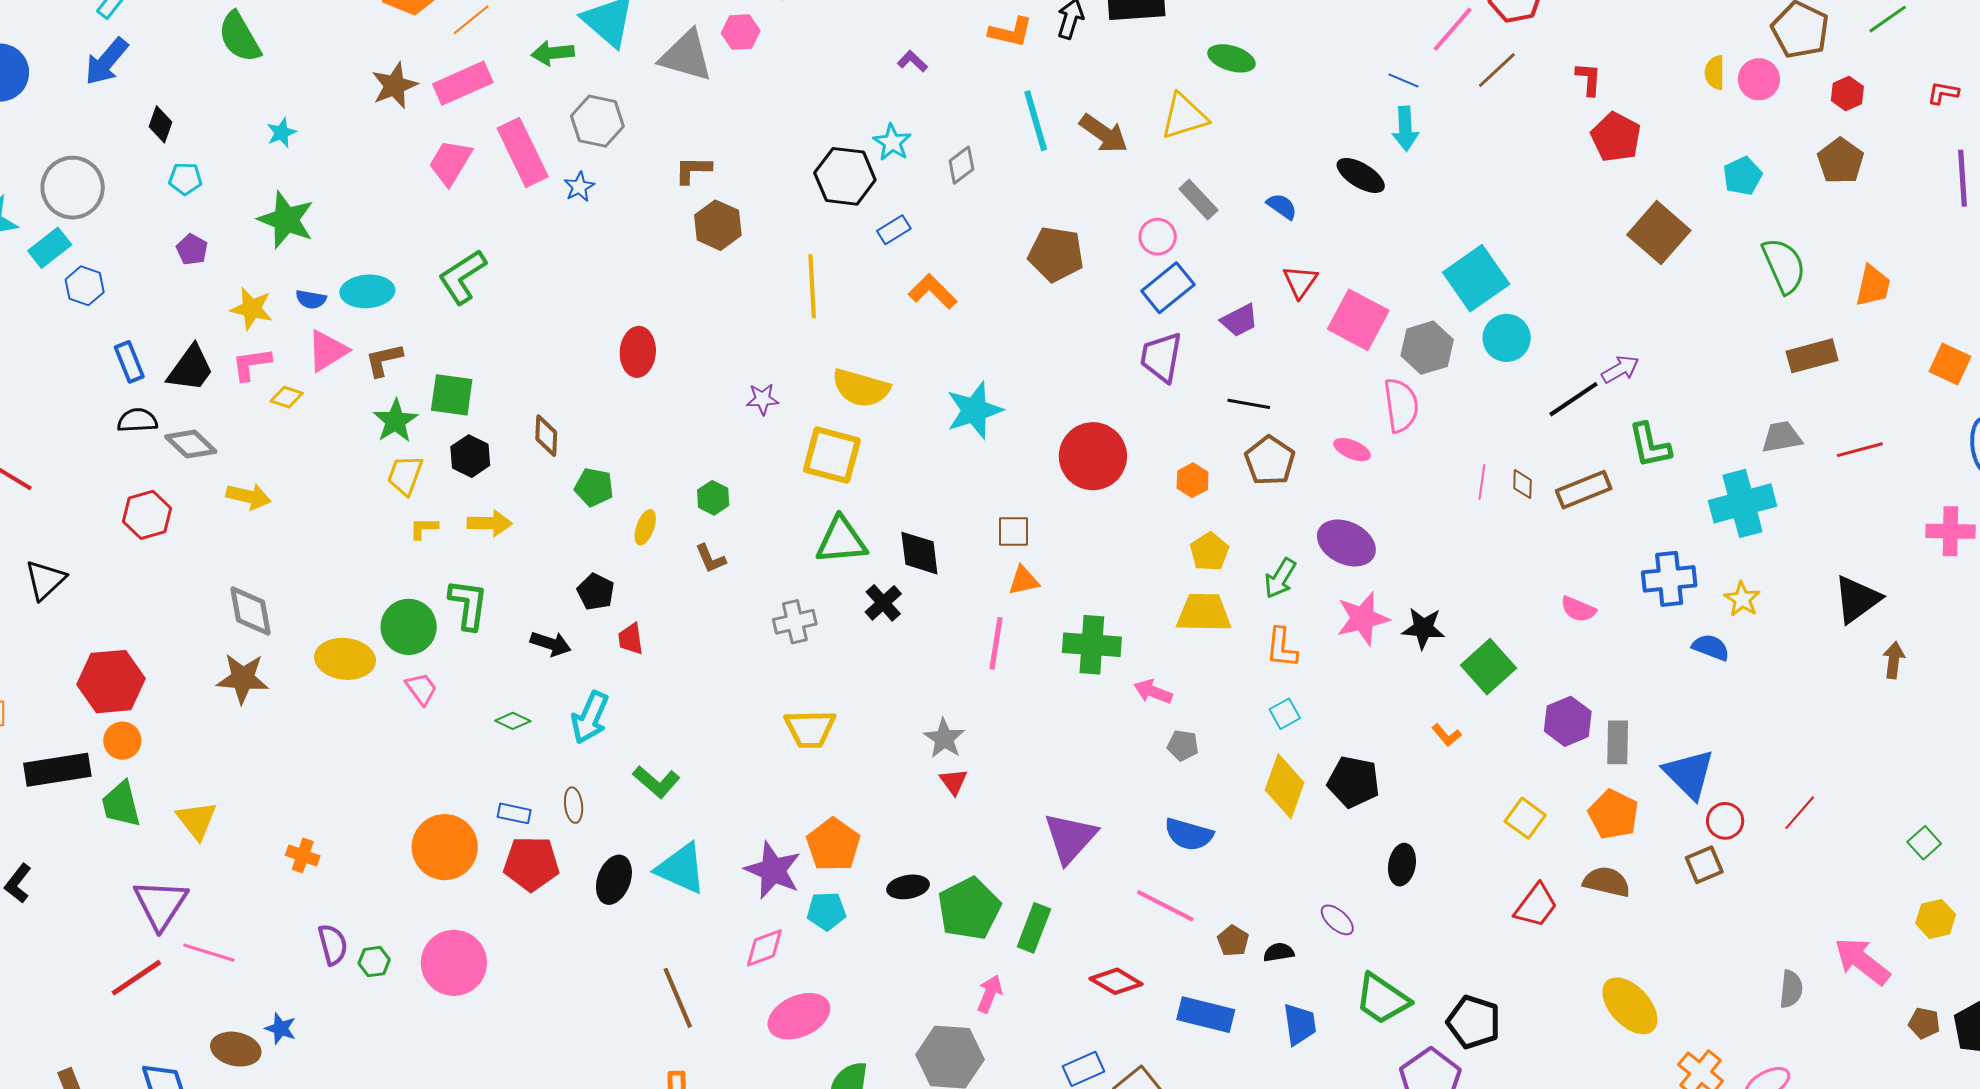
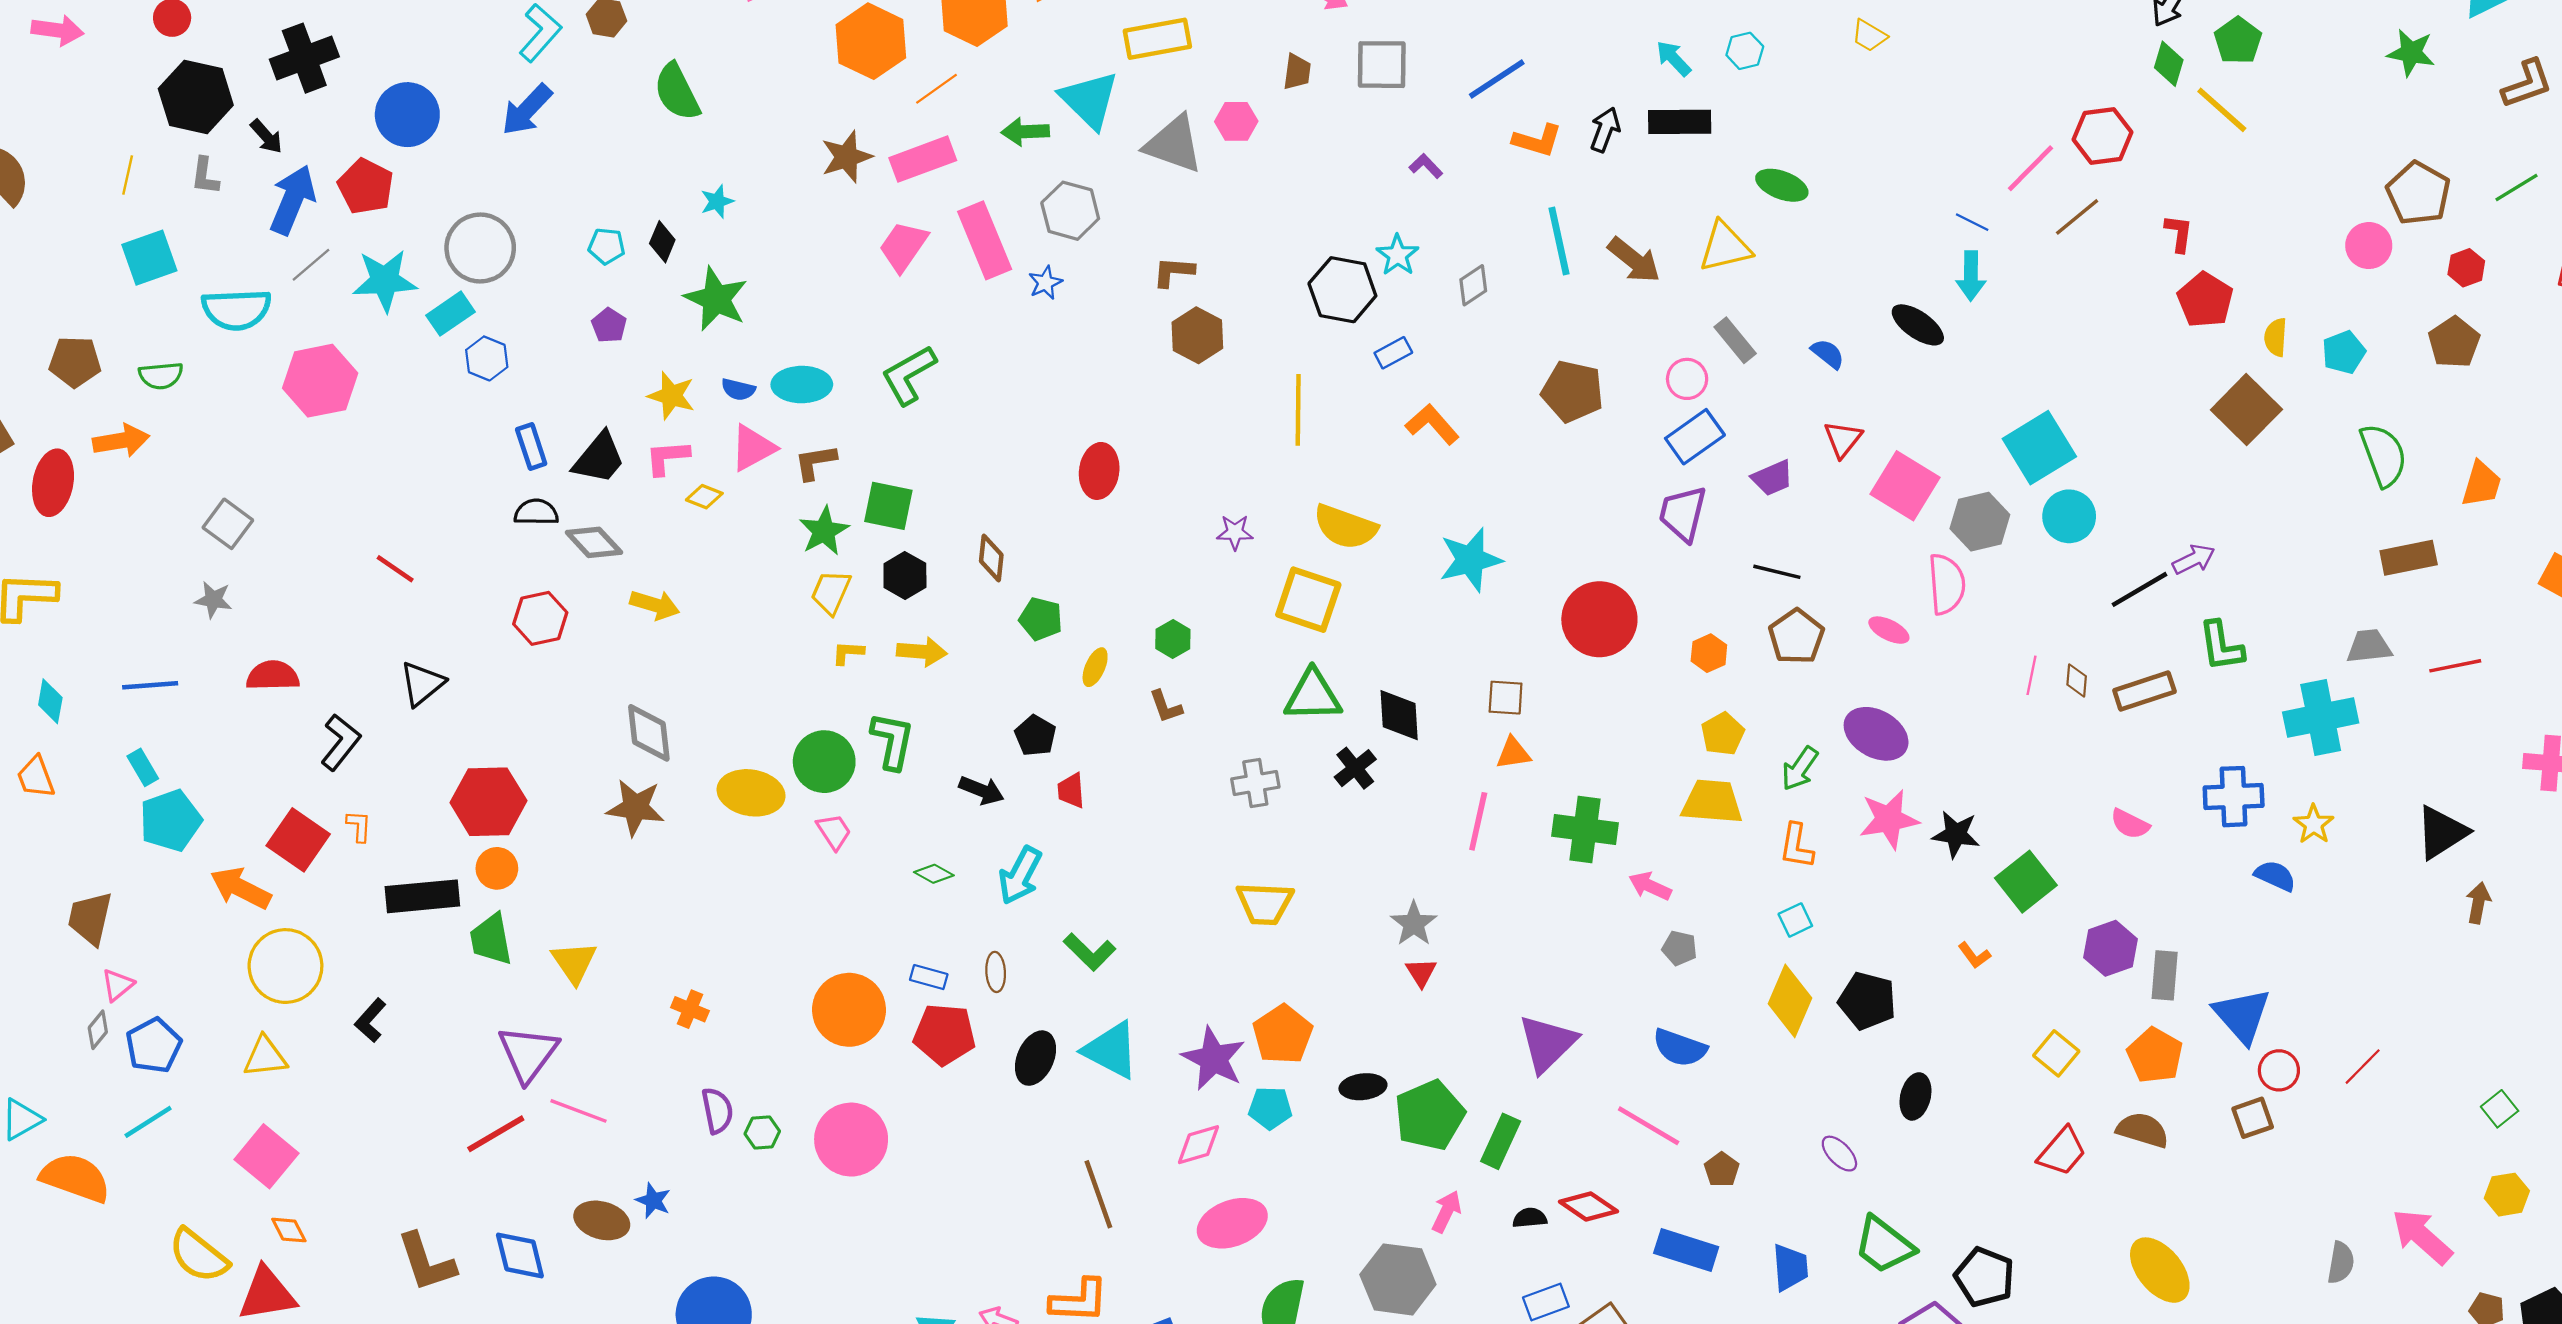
yellow semicircle: (1715, 73) -> (2276, 337), moved
black diamond: (161, 124) -> (662, 242), moved
black semicircle: (1279, 952) -> (1530, 1218), moved

